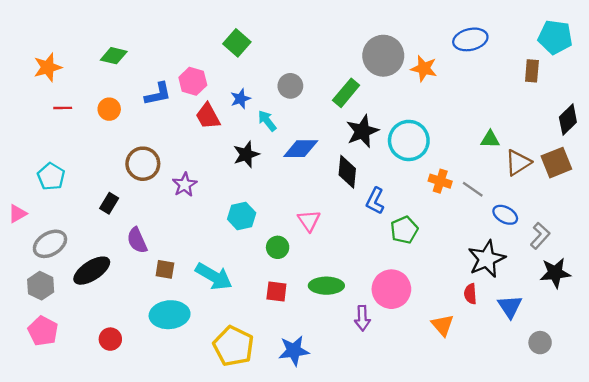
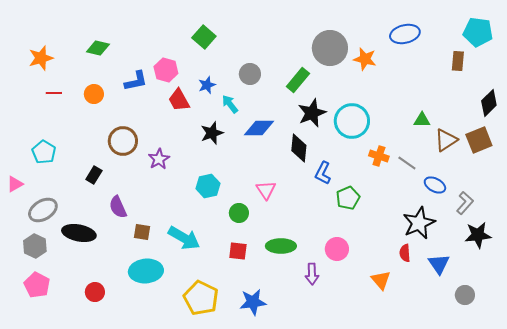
black ellipse: (92, 271) -> (79, 233), turned 44
pink circle: (391, 289) -> (337, 249), size x0.7

